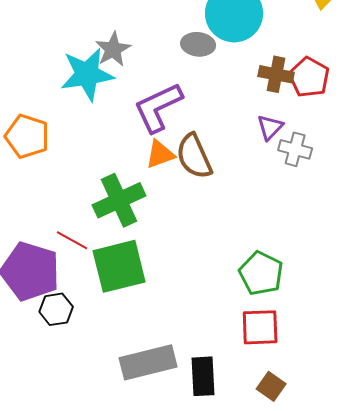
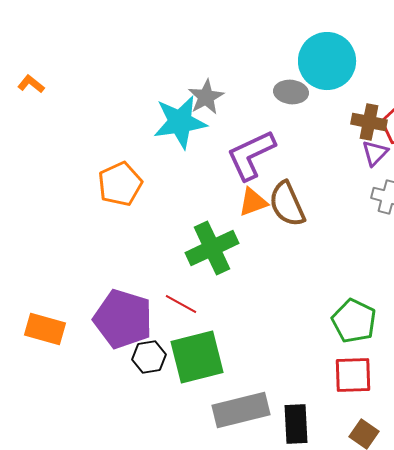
purple triangle: (270, 127) -> (375, 153), moved
orange pentagon: (27, 136) -> (120, 184), turned 30
red line: (72, 240) -> (181, 304), moved
green square: (119, 266) -> (197, 357), moved

